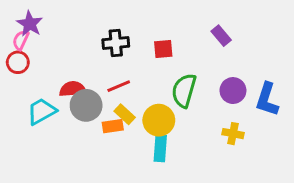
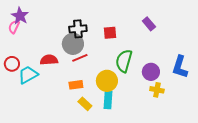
red circle: (18, 62) -> (12, 64), moved
purple circle: (233, 91) -> (151, 72), moved
gray circle: (86, 105) -> (73, 44), moved
yellow rectangle: (125, 114) -> (85, 104), moved

